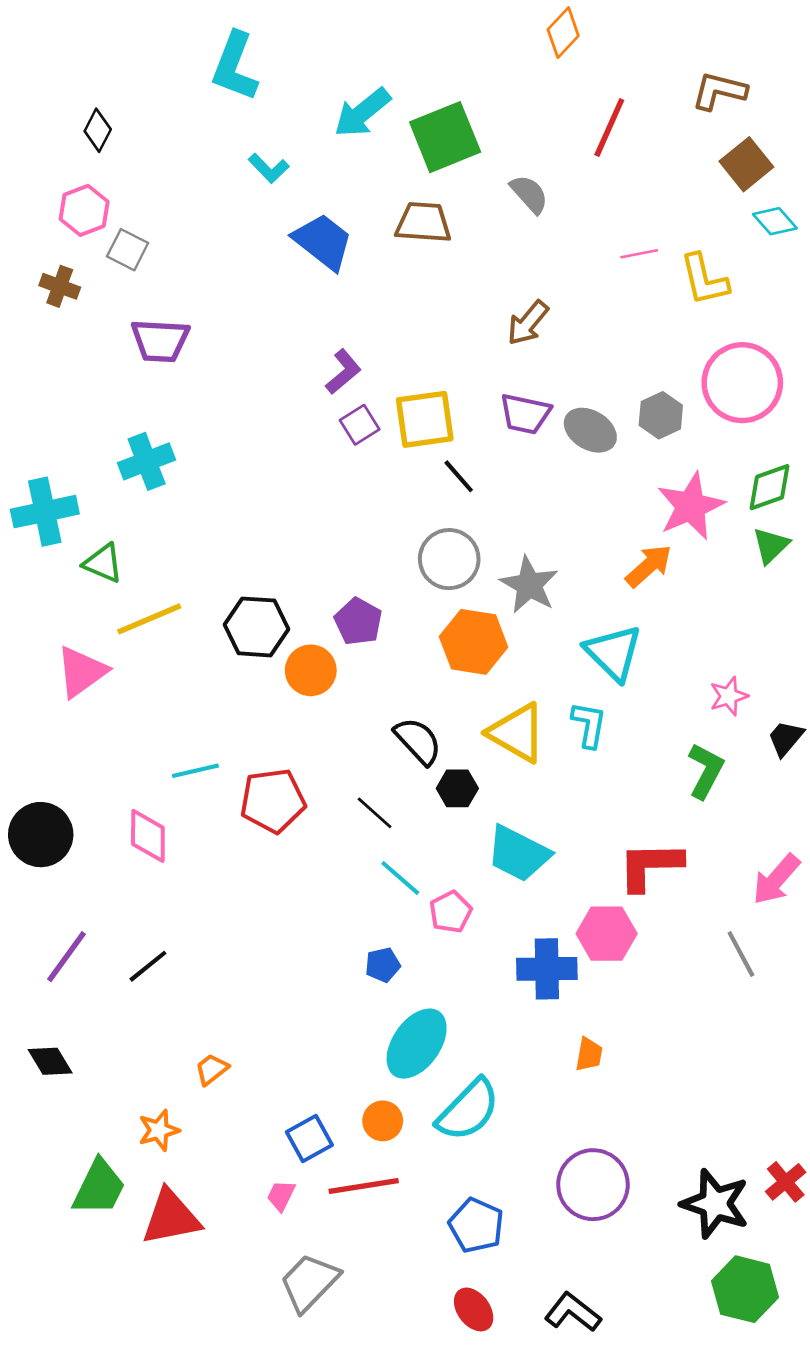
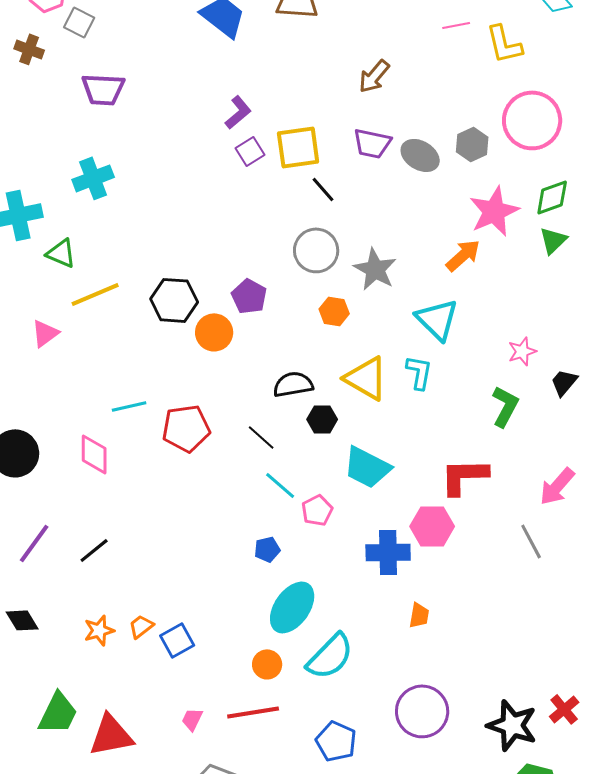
orange hexagon: (474, 642) -> (334, 311), size x0.6
pink triangle: (81, 672) -> (45, 333), size x0.7
black semicircle: (418, 741) -> (293, 384), turned -57
orange star: (159, 1130) -> (99, 630), moved
blue square: (309, 1139) -> (177, 640), moved

